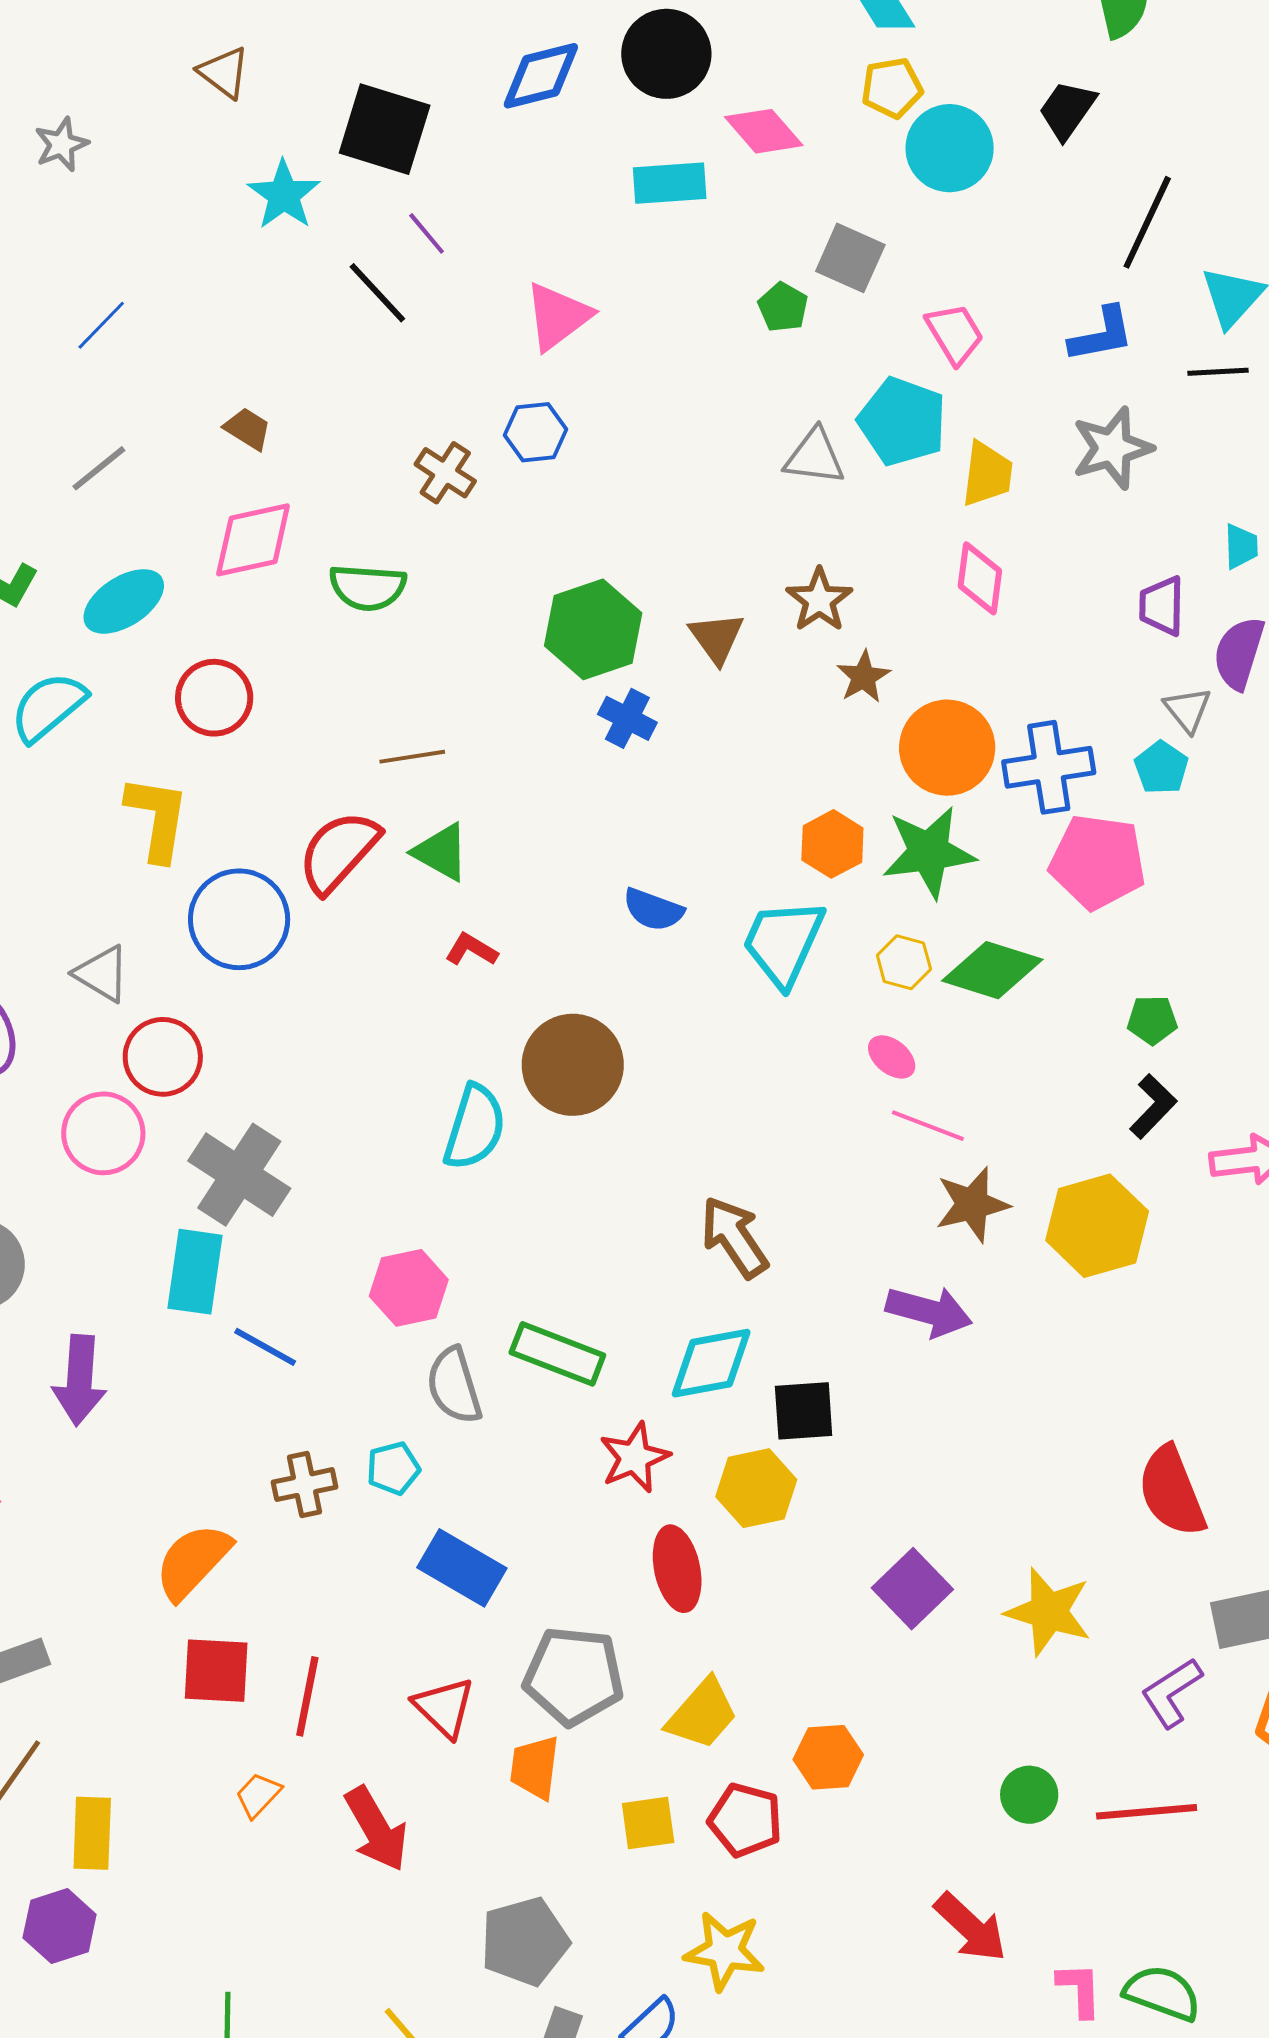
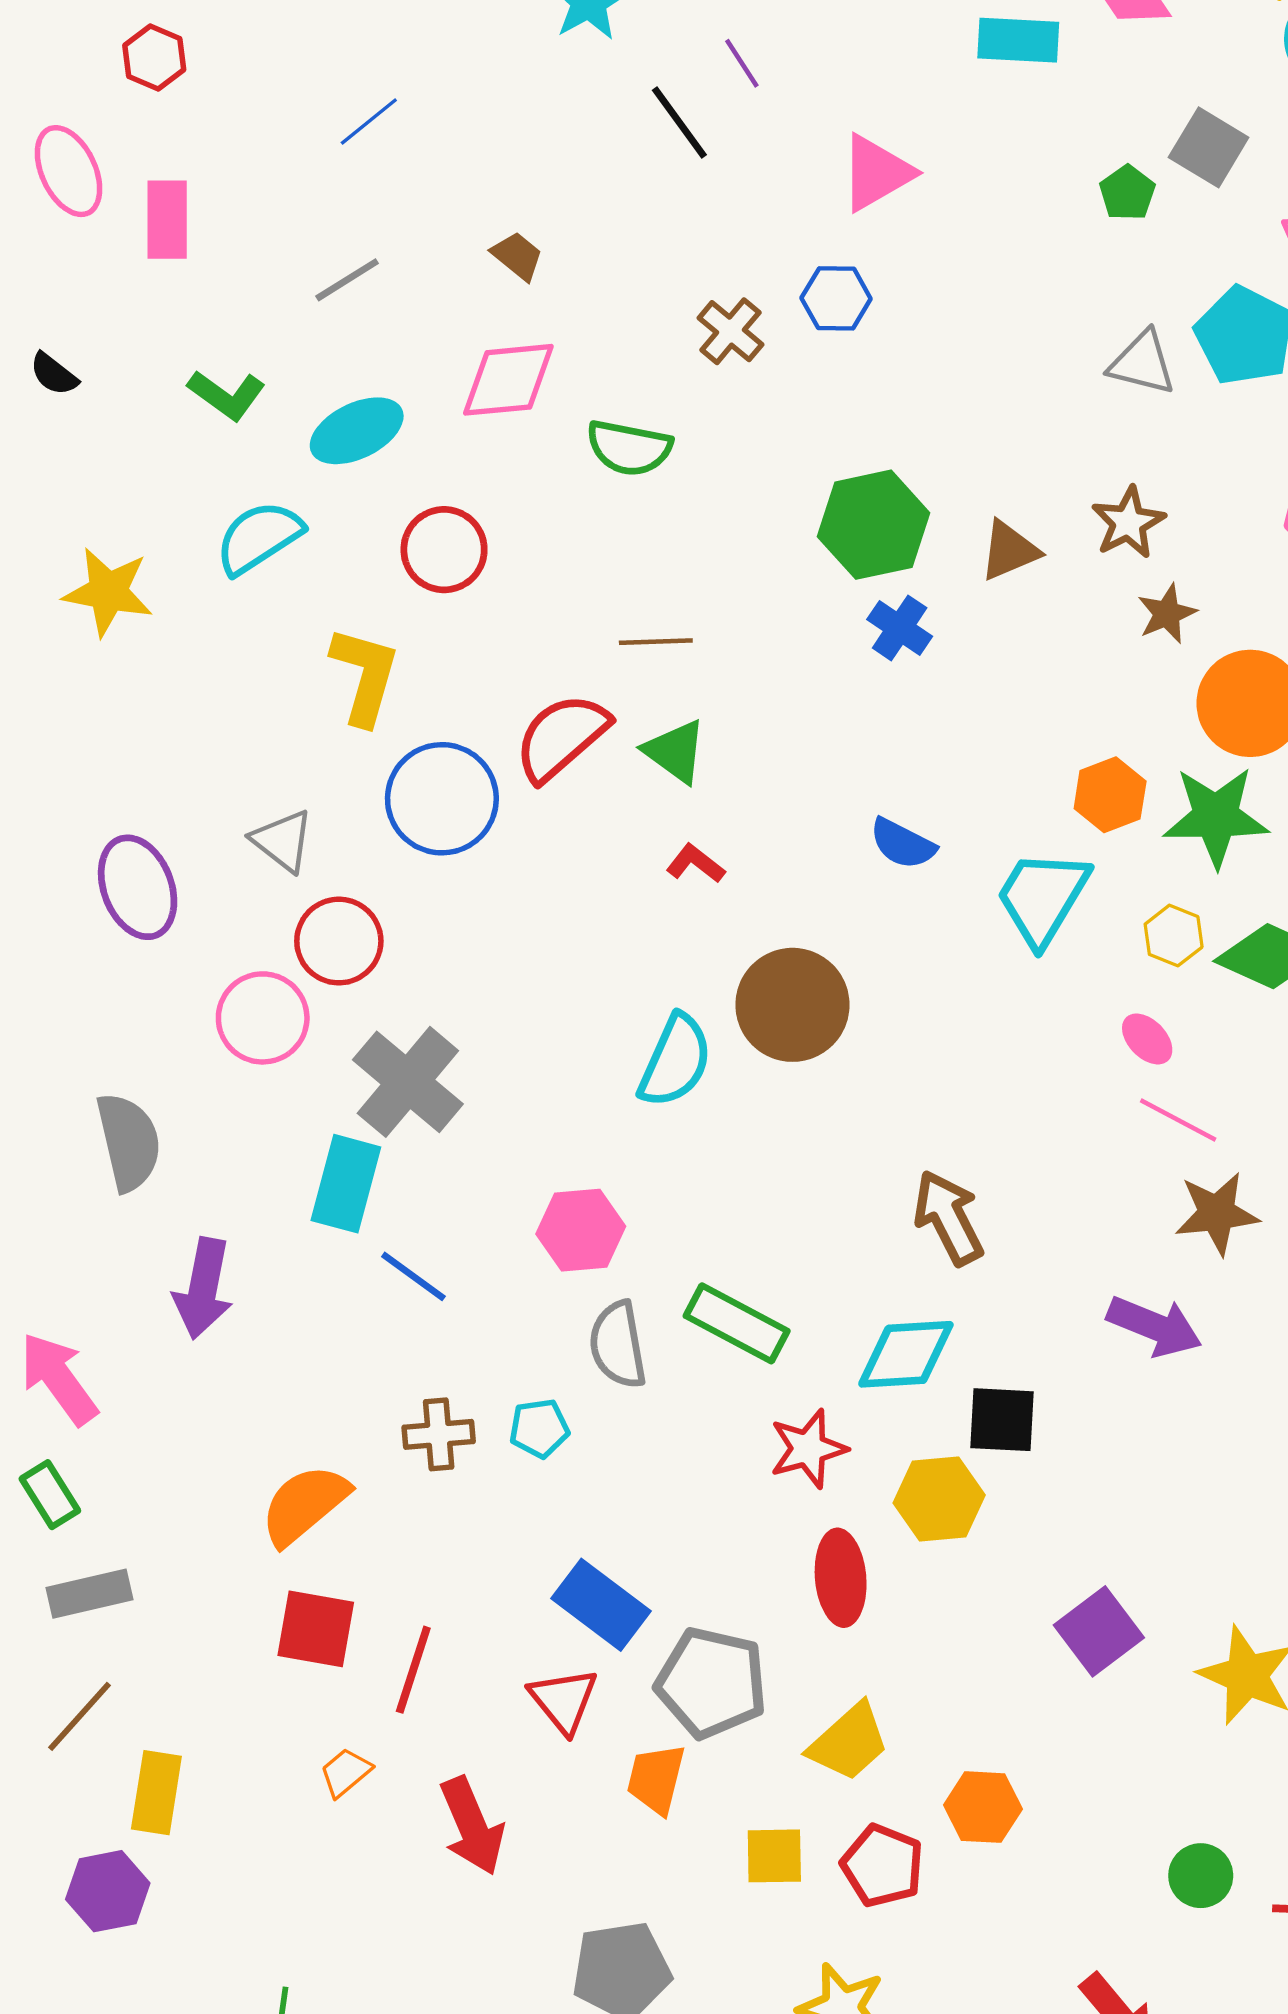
brown triangle: (717, 638) -> (1009, 551), turned 36
blue rectangle: (462, 1568) -> (601, 1605), moved

